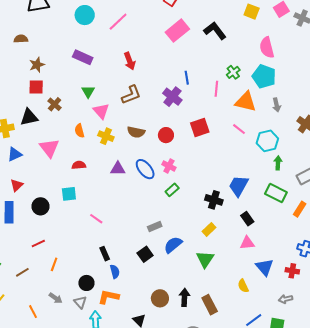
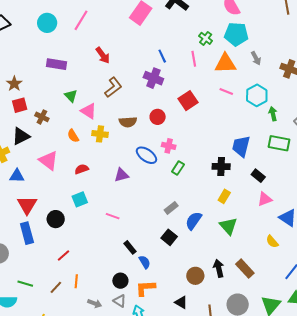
blue triangle: (15, 154) -> (17, 176), turned 42
purple triangle: (118, 169) -> (121, 175), moved
red triangle: (17, 185) -> (27, 205), size x1.5
orange line: (54, 264) -> (76, 281), moved

